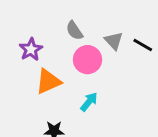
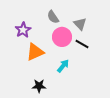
black line: (143, 45) -> (82, 44), moved

